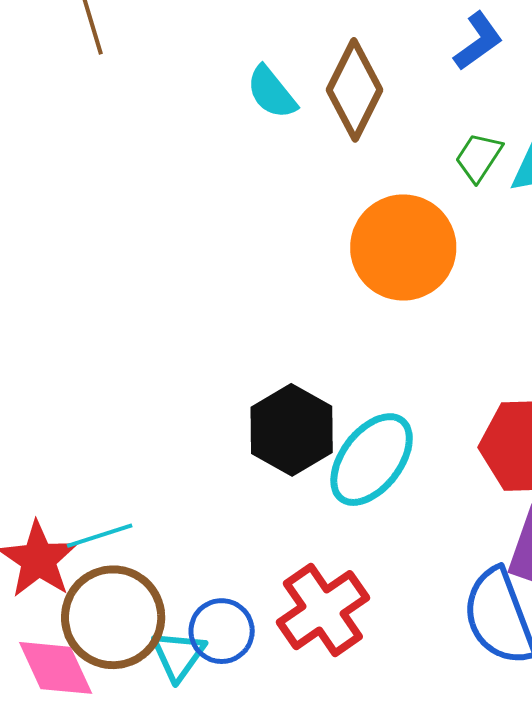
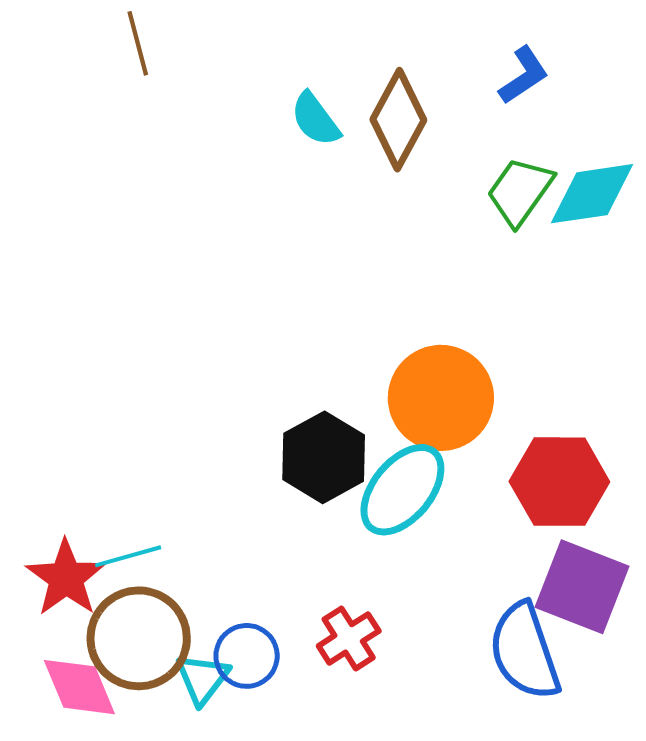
green trapezoid: (479, 157) -> (520, 191), size x1.4
orange circle: (403, 247) -> (441, 398), moved
red cross: (323, 610) -> (349, 638), size x0.7

